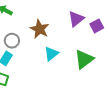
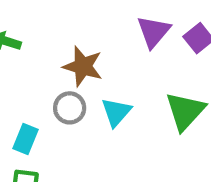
gray circle: (12, 41) -> (70, 108), moved

